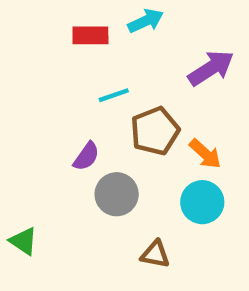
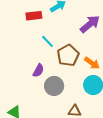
cyan line: (114, 95) -> (48, 41), turned 72

